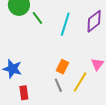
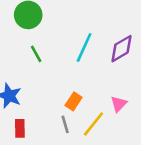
green line: (37, 18) -> (36, 54), moved

